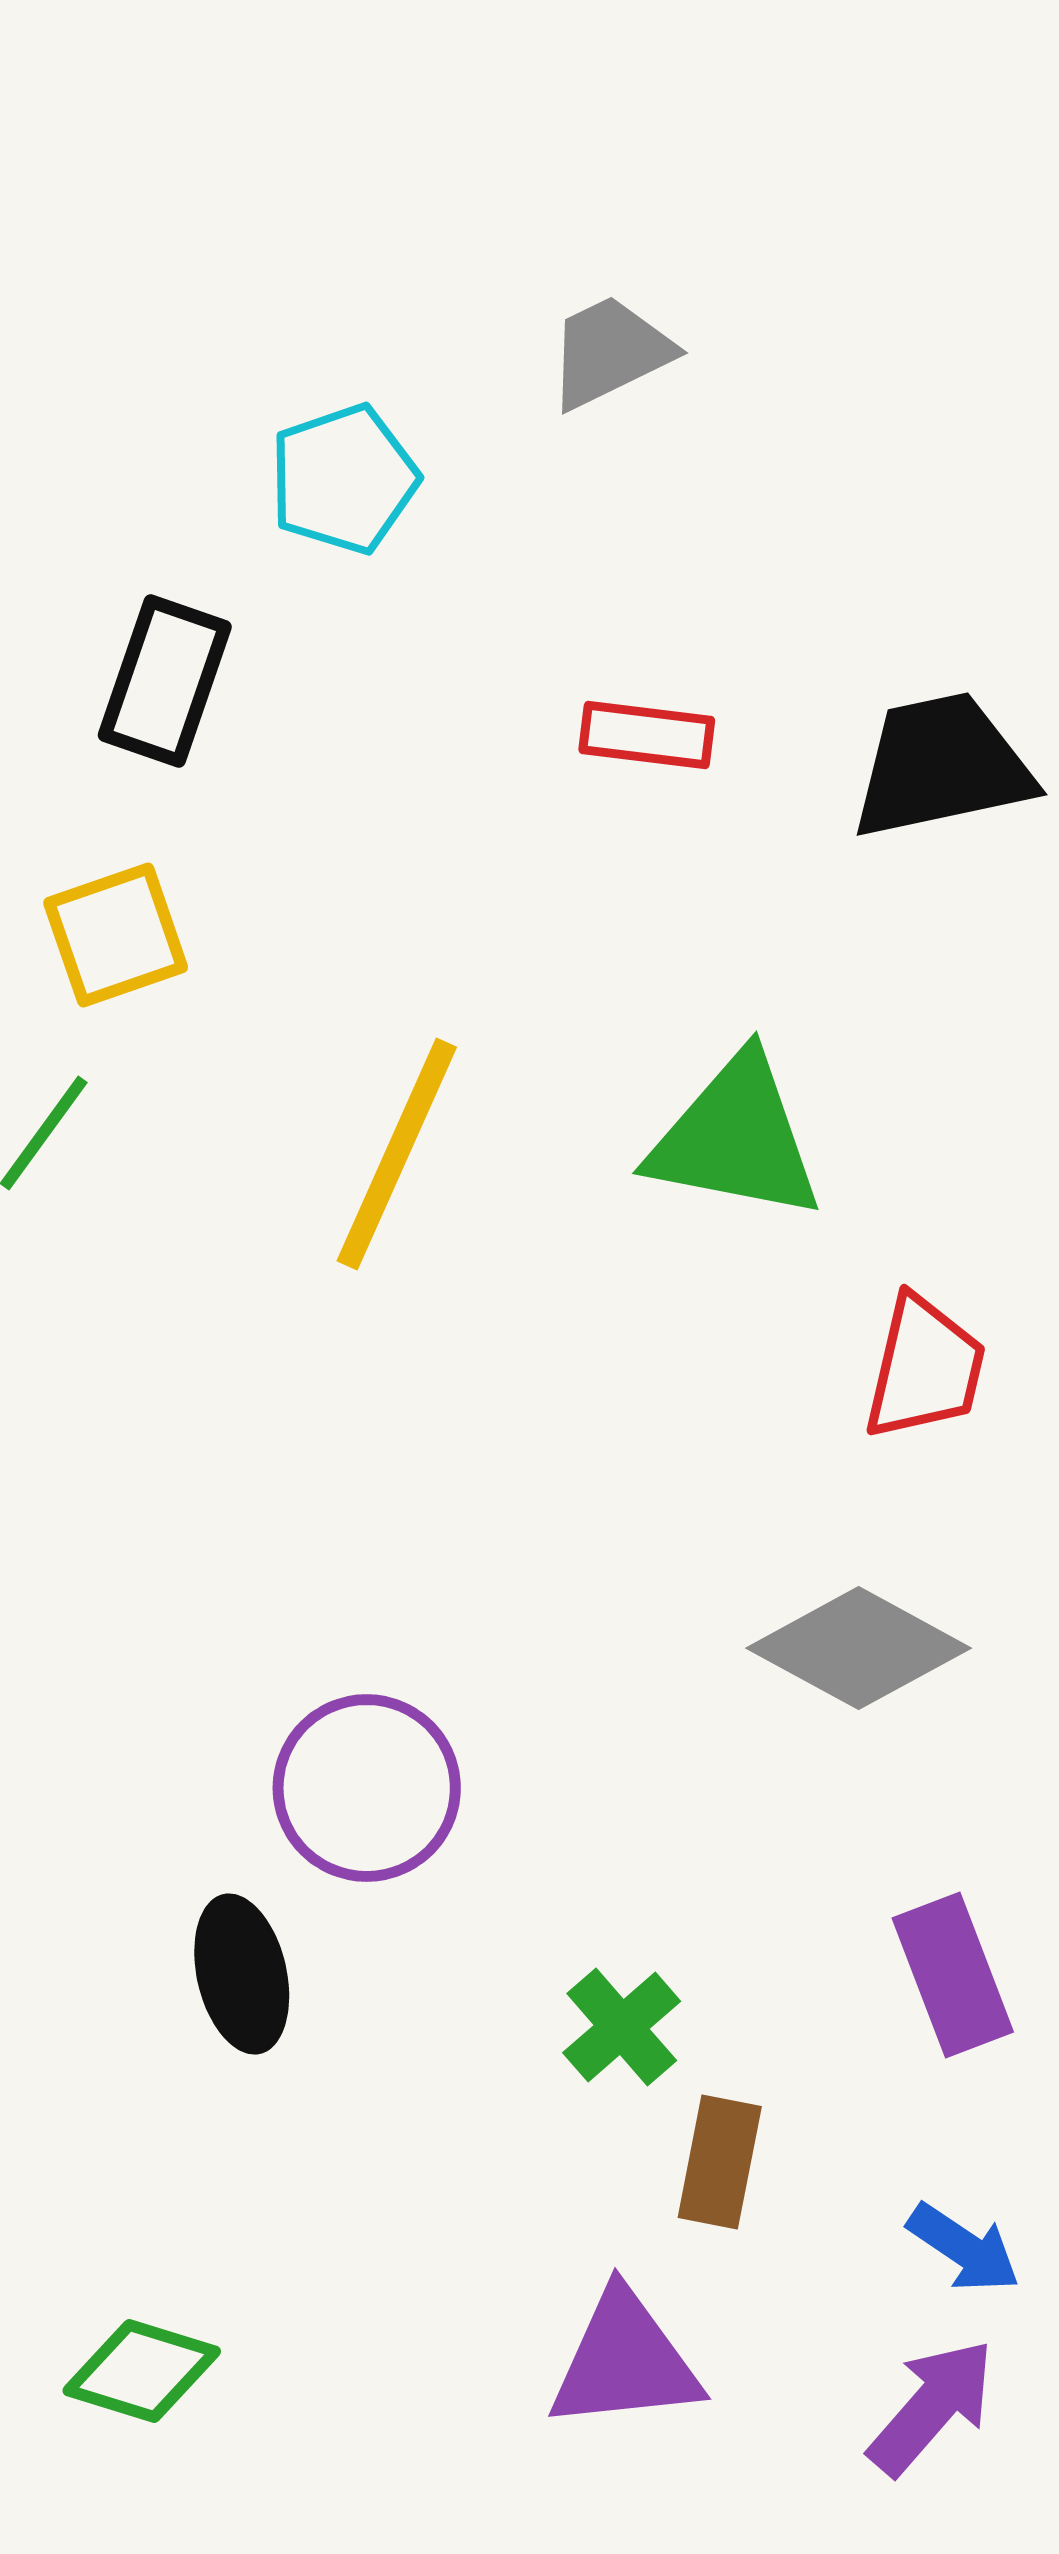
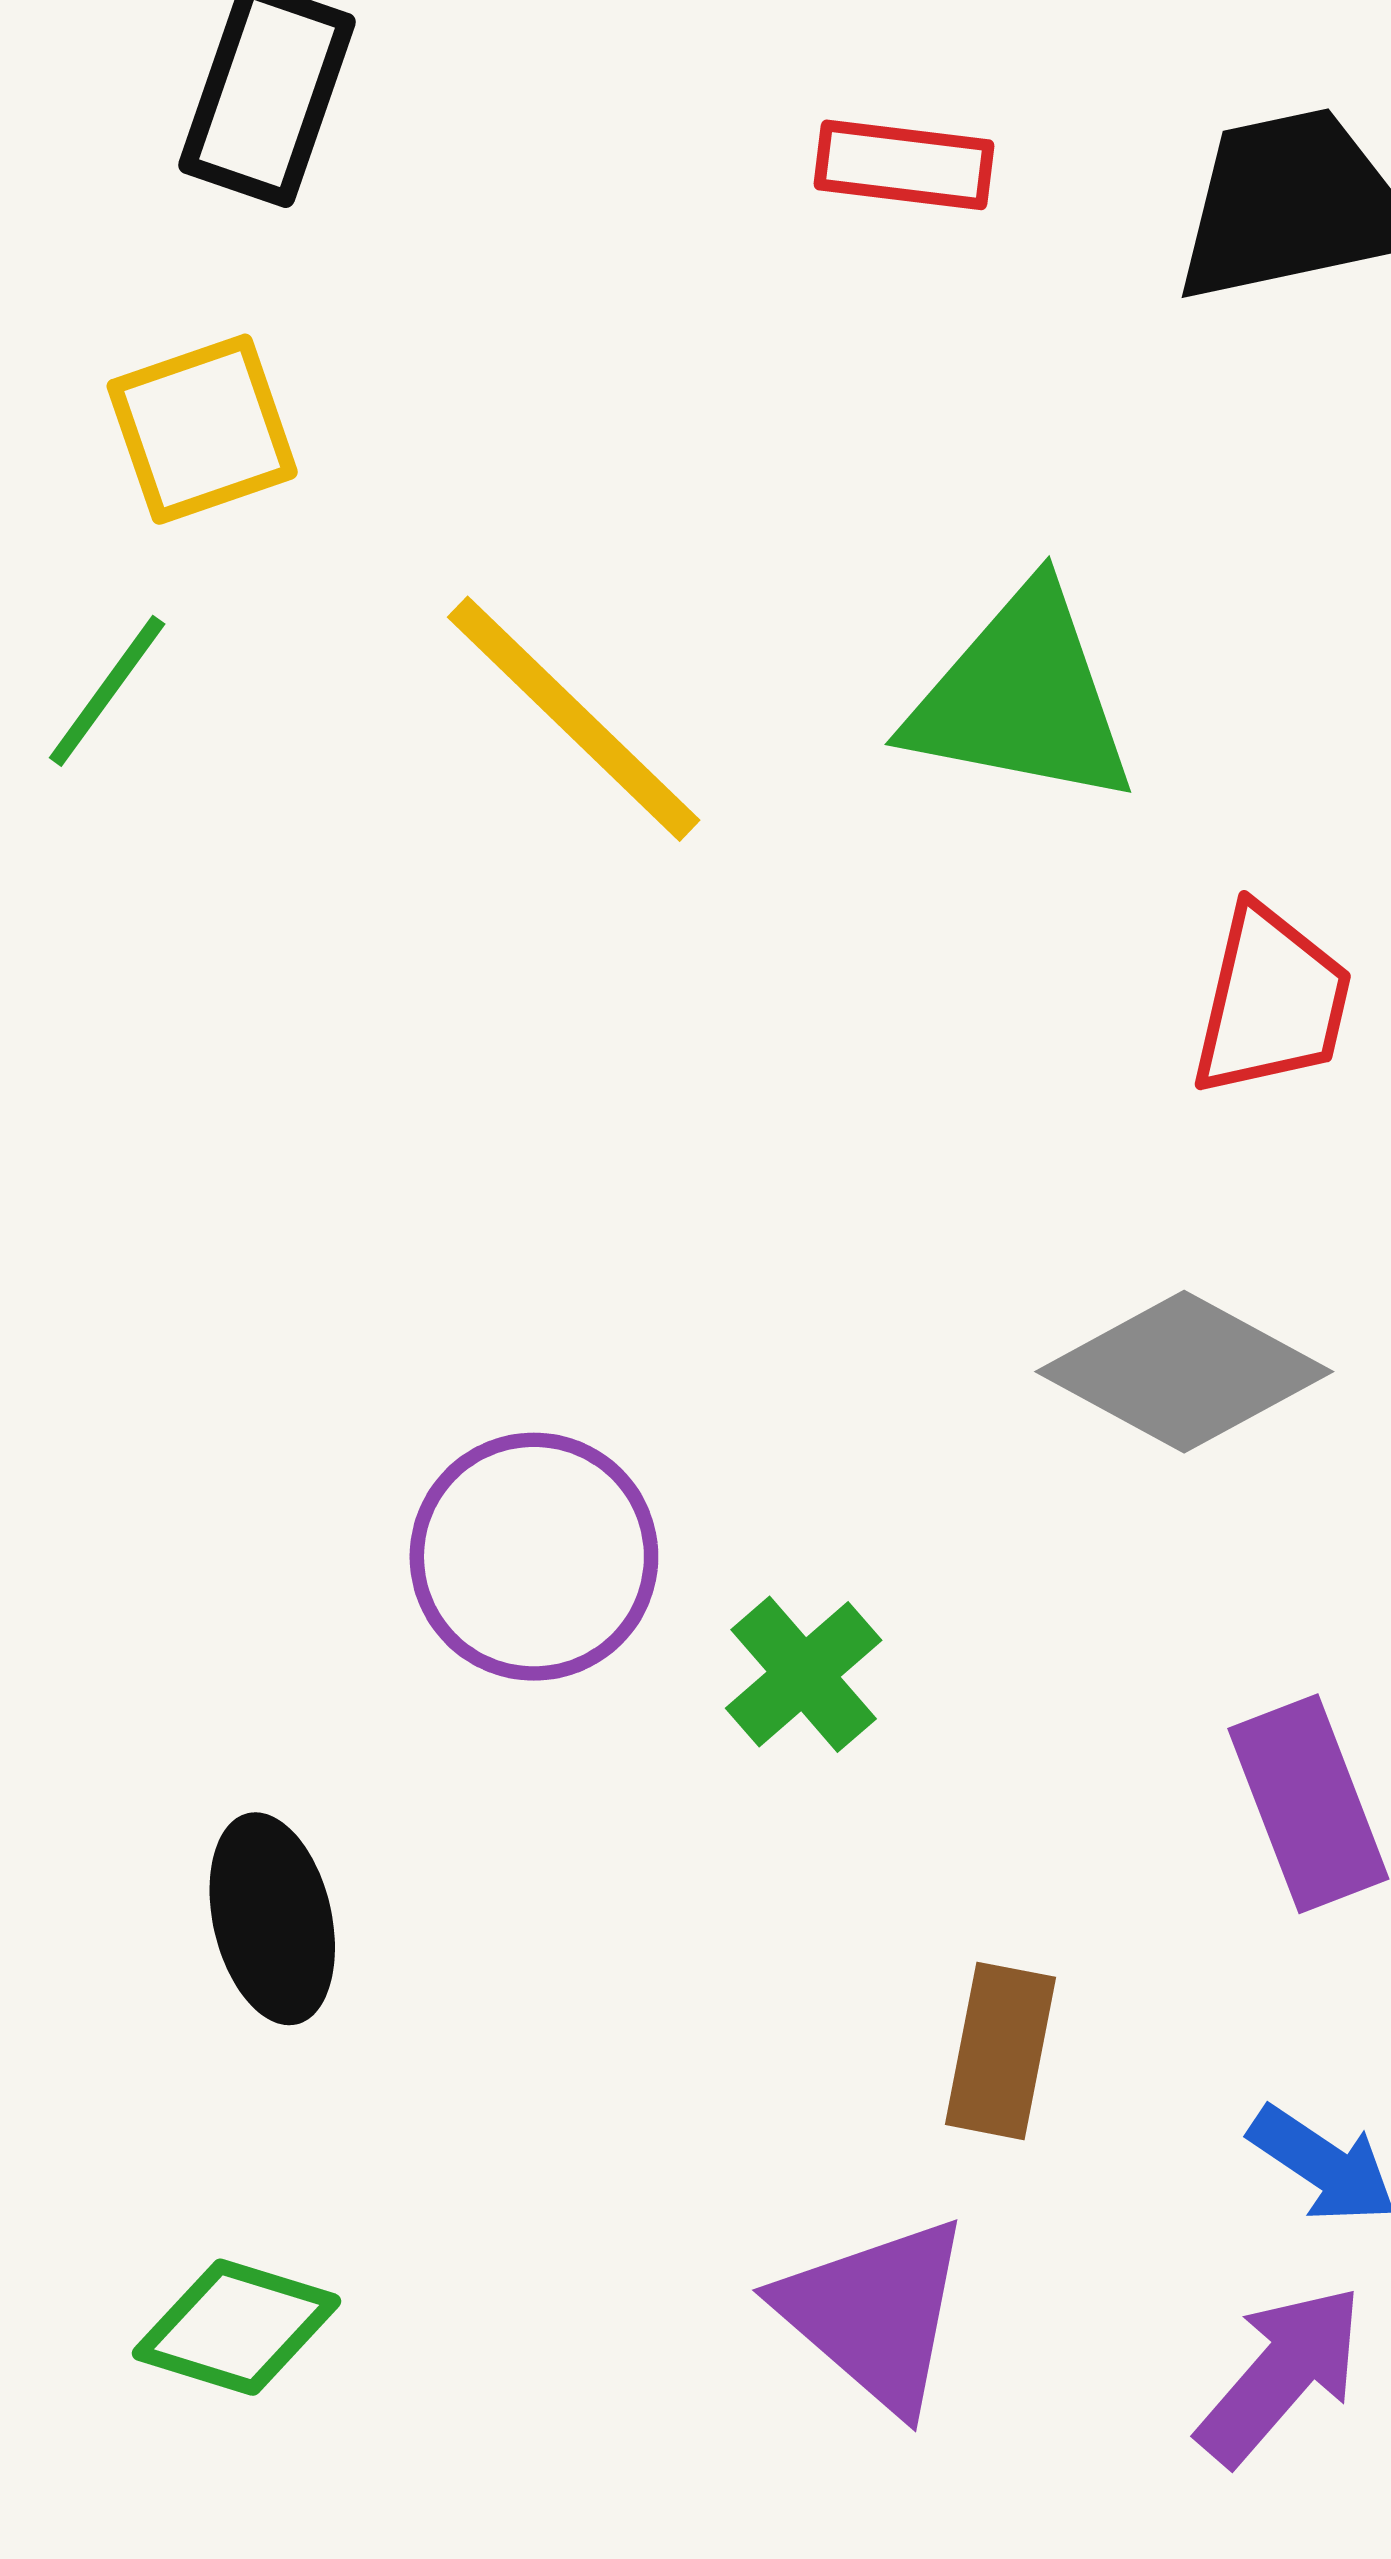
yellow line: (397, 1154) -> (574, 719), turned -70
black ellipse: (242, 1974) -> (272, 1919), moved
green cross: (622, 2027) -> (804, 1674), moved
purple triangle: (625, 2361) -> (875, 2314), turned 47

